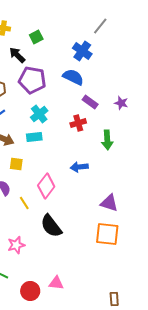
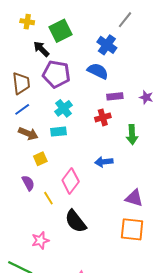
green square: (36, 37) -> (60, 31), size x1.6
purple rectangle: (90, 102) -> (115, 96), turned -42
yellow square: (16, 164) -> (40, 159), turned -32

